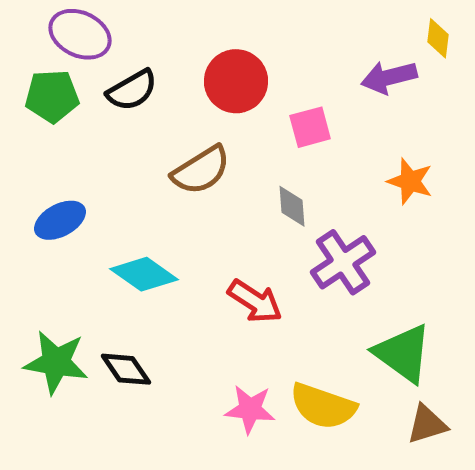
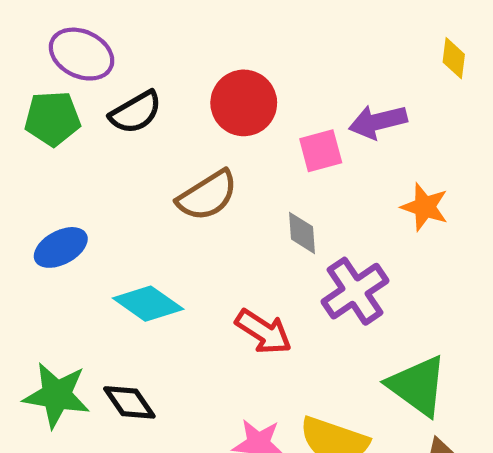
purple arrow: (389, 77) -> (378, 122), moved

